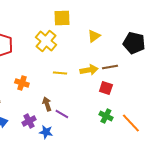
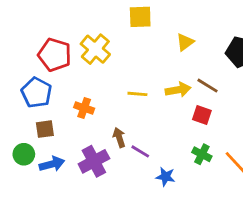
yellow cross: (46, 41) -> (95, 49), moved
brown line: (110, 67) -> (208, 86), turned 42
purple cross: (29, 121) -> (94, 161), size x1.5
blue star: (46, 132) -> (165, 177), moved

